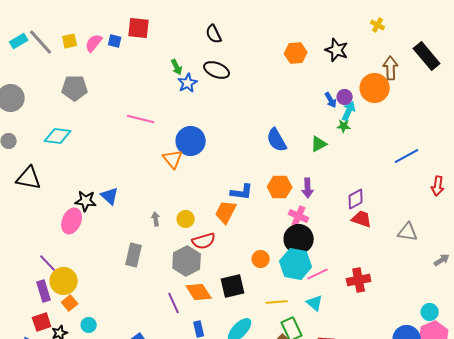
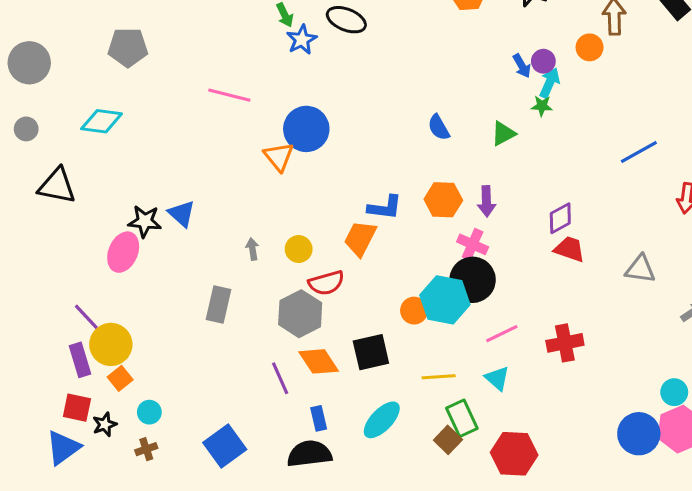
orange circle: (375, 88) -> (590, 47), size x0.6
blue semicircle: (277, 140) -> (439, 127), size x0.7
cyan hexagon: (296, 264) -> (445, 300), moved
red square: (42, 322) -> (77, 408), turned 30

